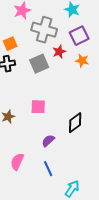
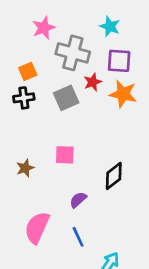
purple square: (79, 36) -> (119, 61), turned 30
orange star: (82, 61) -> (123, 94), size x1.5
pink semicircle: (17, 162) -> (37, 228), size x1.4

